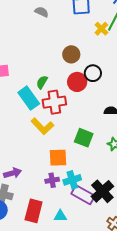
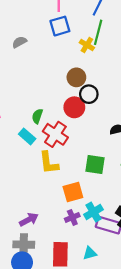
gray semicircle: (42, 12) -> (19, 42), turned -40
brown circle: (71, 54) -> (76, 77), moved
cyan rectangle: (29, 98) -> (27, 136), size x0.7
red cross: (54, 102) -> (55, 134), turned -35
yellow L-shape: (42, 126) -> (49, 163), turned 50

